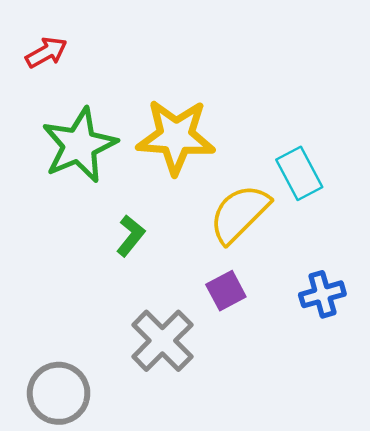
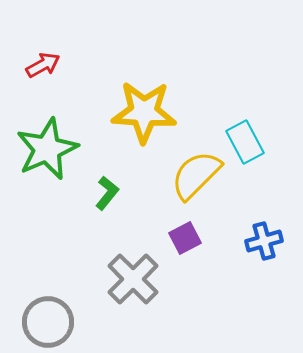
red arrow: (46, 52) -> (43, 65), moved
green star: (79, 145) -> (47, 149), moved

